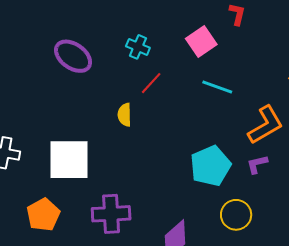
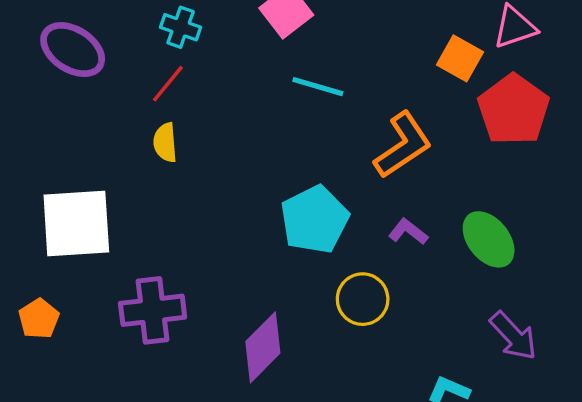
red line: (151, 83) -> (168, 84), moved
purple L-shape: (257, 164) -> (408, 232), moved, turned 55
orange pentagon: (43, 215) -> (39, 319), size x0.7

